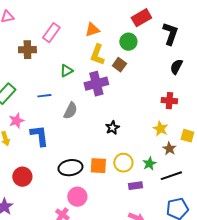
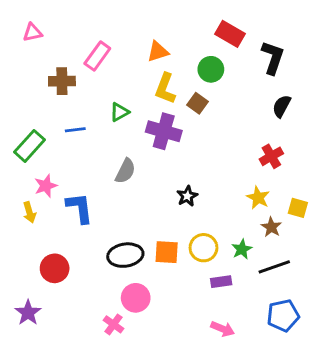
red rectangle: (141, 18) -> (230, 34), turned 60
purple cross: (96, 84) -> (164, 131), turned 30
blue line: (44, 96) -> (75, 130), moved
red cross: (169, 101) -> (271, 156), turned -35

